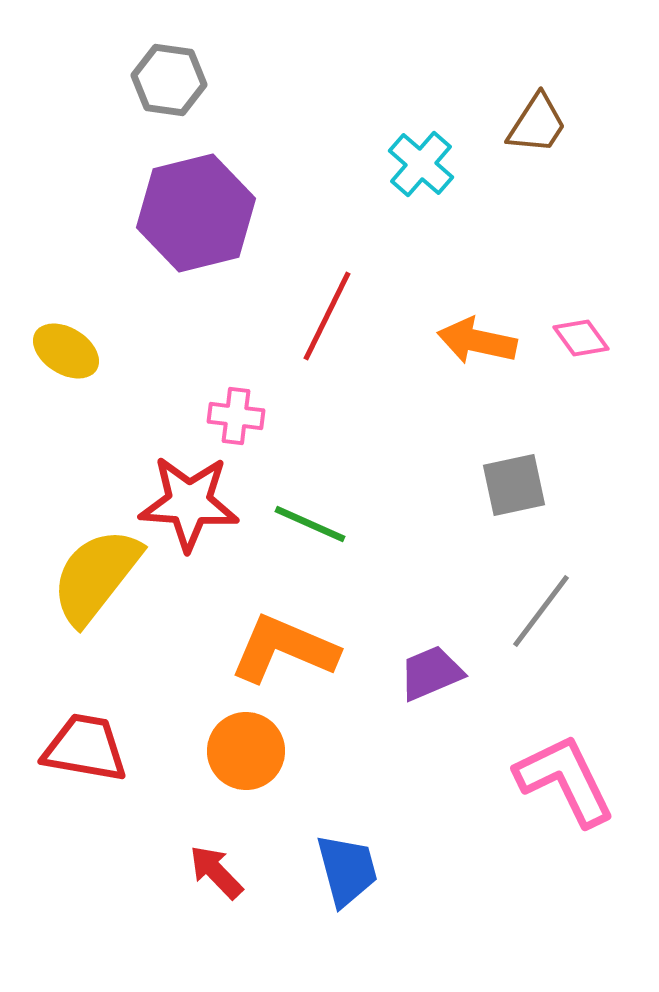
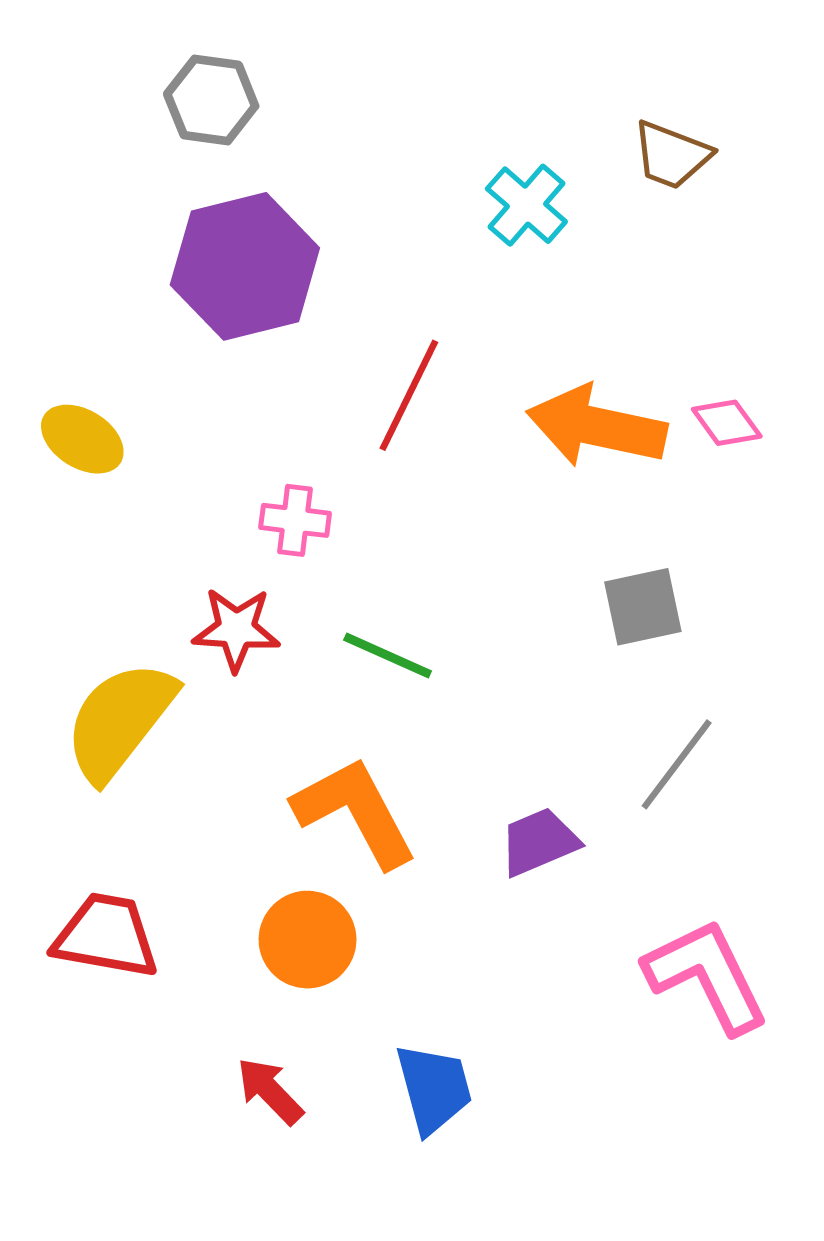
brown trapezoid: (537, 124) -> (672, 155), turned 78
orange arrow: (477, 341) -> (597, 427), size x1.4
red star: (189, 503) -> (236, 629), size x0.7
orange L-shape: (284, 649) -> (355, 812), turned 39

